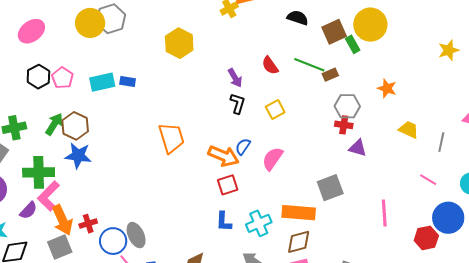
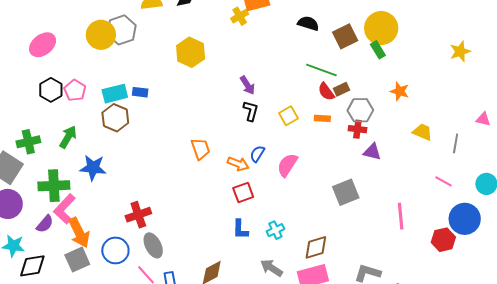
green rectangle: (353, 44) -> (378, 50), moved
red semicircle: (270, 65) -> (326, 92), moved
brown rectangle: (330, 75) -> (342, 89), moved
brown hexagon: (75, 126) -> (115, 118), moved
orange trapezoid: (171, 138) -> (201, 149), moved, size x0.7
orange arrow: (223, 156) -> (238, 164), size x0.7
orange rectangle: (299, 213) -> (322, 118), moved, size x0.5
cyan cross: (259, 223) -> (275, 230), size x0.7
red cross: (88, 224) -> (138, 215), moved, size x1.4
blue circle: (113, 241) -> (115, 250), moved

